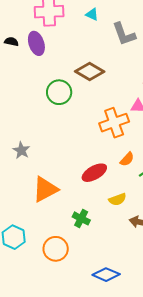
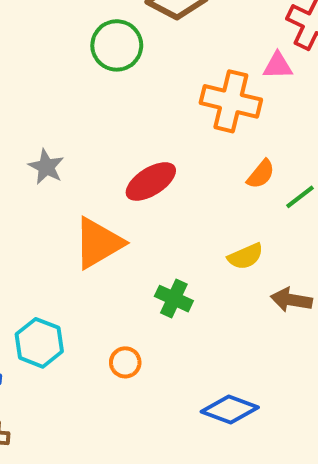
orange cross: (114, 123) -> (231, 101), turned 36
red ellipse: (94, 173) -> (151, 181), moved
orange circle: (56, 249) -> (125, 362), size x0.6

